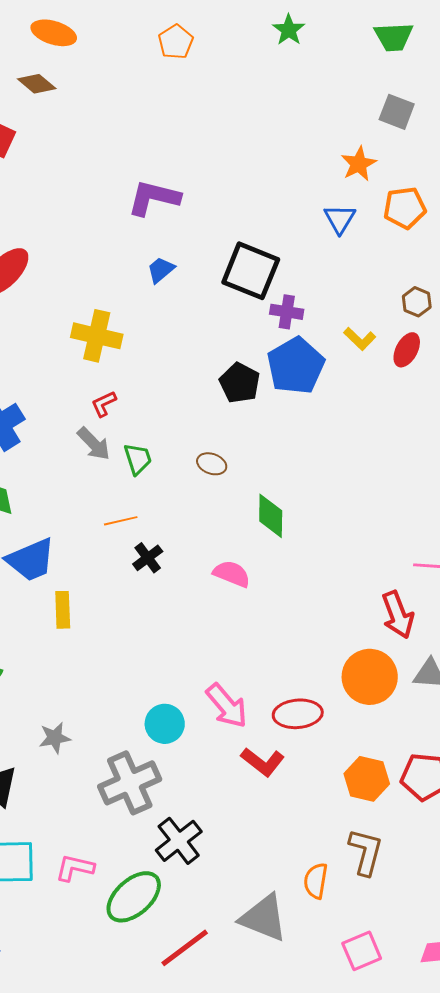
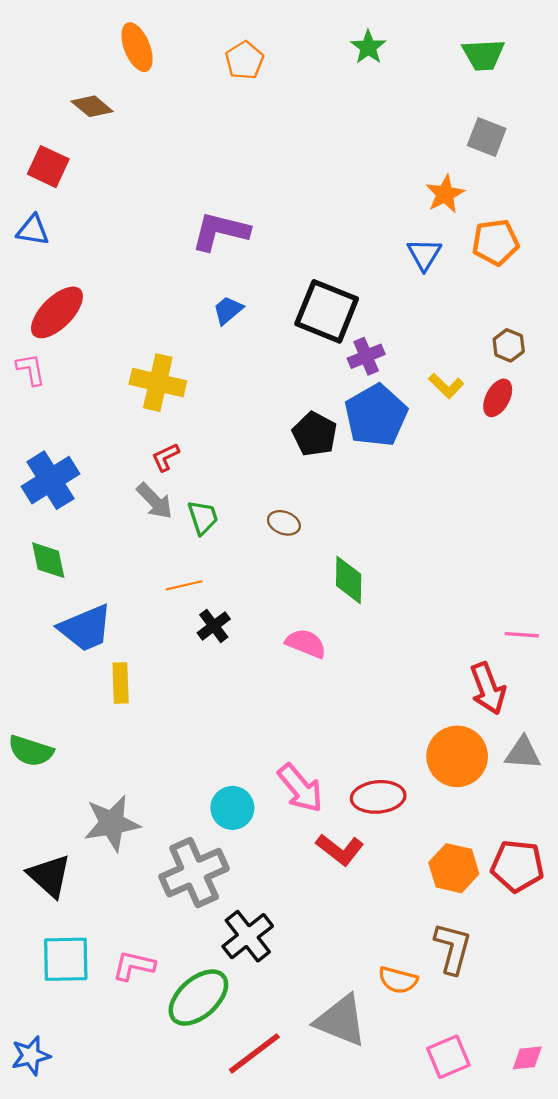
orange ellipse: (54, 33) -> (137, 47), moved, turned 51
purple cross: (287, 312) -> (366, 356), turned -32
gray star: (55, 738) -> (112, 823), size x1.6
orange semicircle: (316, 881) -> (398, 980), turned -84

